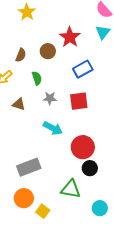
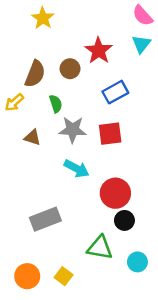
brown semicircle: (21, 55) -> (35, 74), size x1.5
gray star: (50, 98) -> (73, 130), size x1.5
orange circle: (24, 198) -> (27, 276), moved
cyan circle: (100, 208) -> (137, 262), moved

